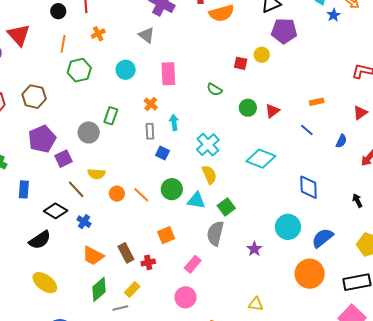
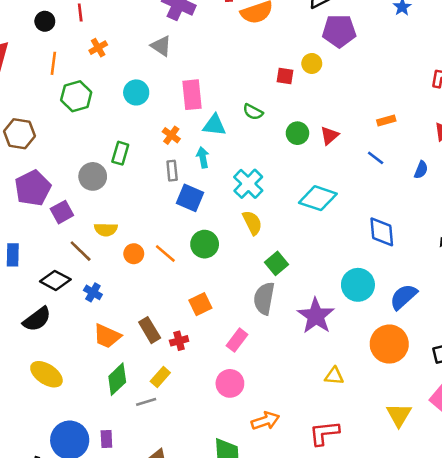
blue square: (163, 153) -> (190, 198), size x1.5
cyan triangle: (196, 200) -> (214, 125), moved
purple star: (254, 249) -> (316, 316), size x1.8
yellow triangle: (256, 304) -> (334, 376), moved

